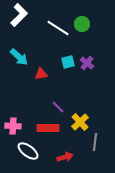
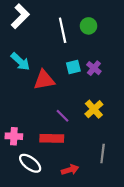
white line: (58, 28) -> (63, 30), turned 45
red triangle: (41, 74) -> (44, 80), size x1.5
yellow cross: (80, 122) -> (94, 109), moved

